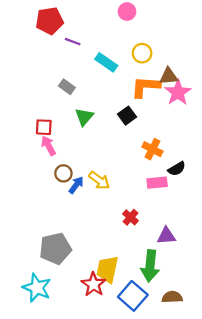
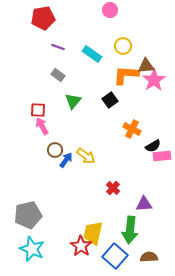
purple line: (73, 42) -> (58, 47), moved
pink rectangle: (157, 183) -> (162, 156), moved
gray pentagon: (55, 249) -> (28, 215), moved

